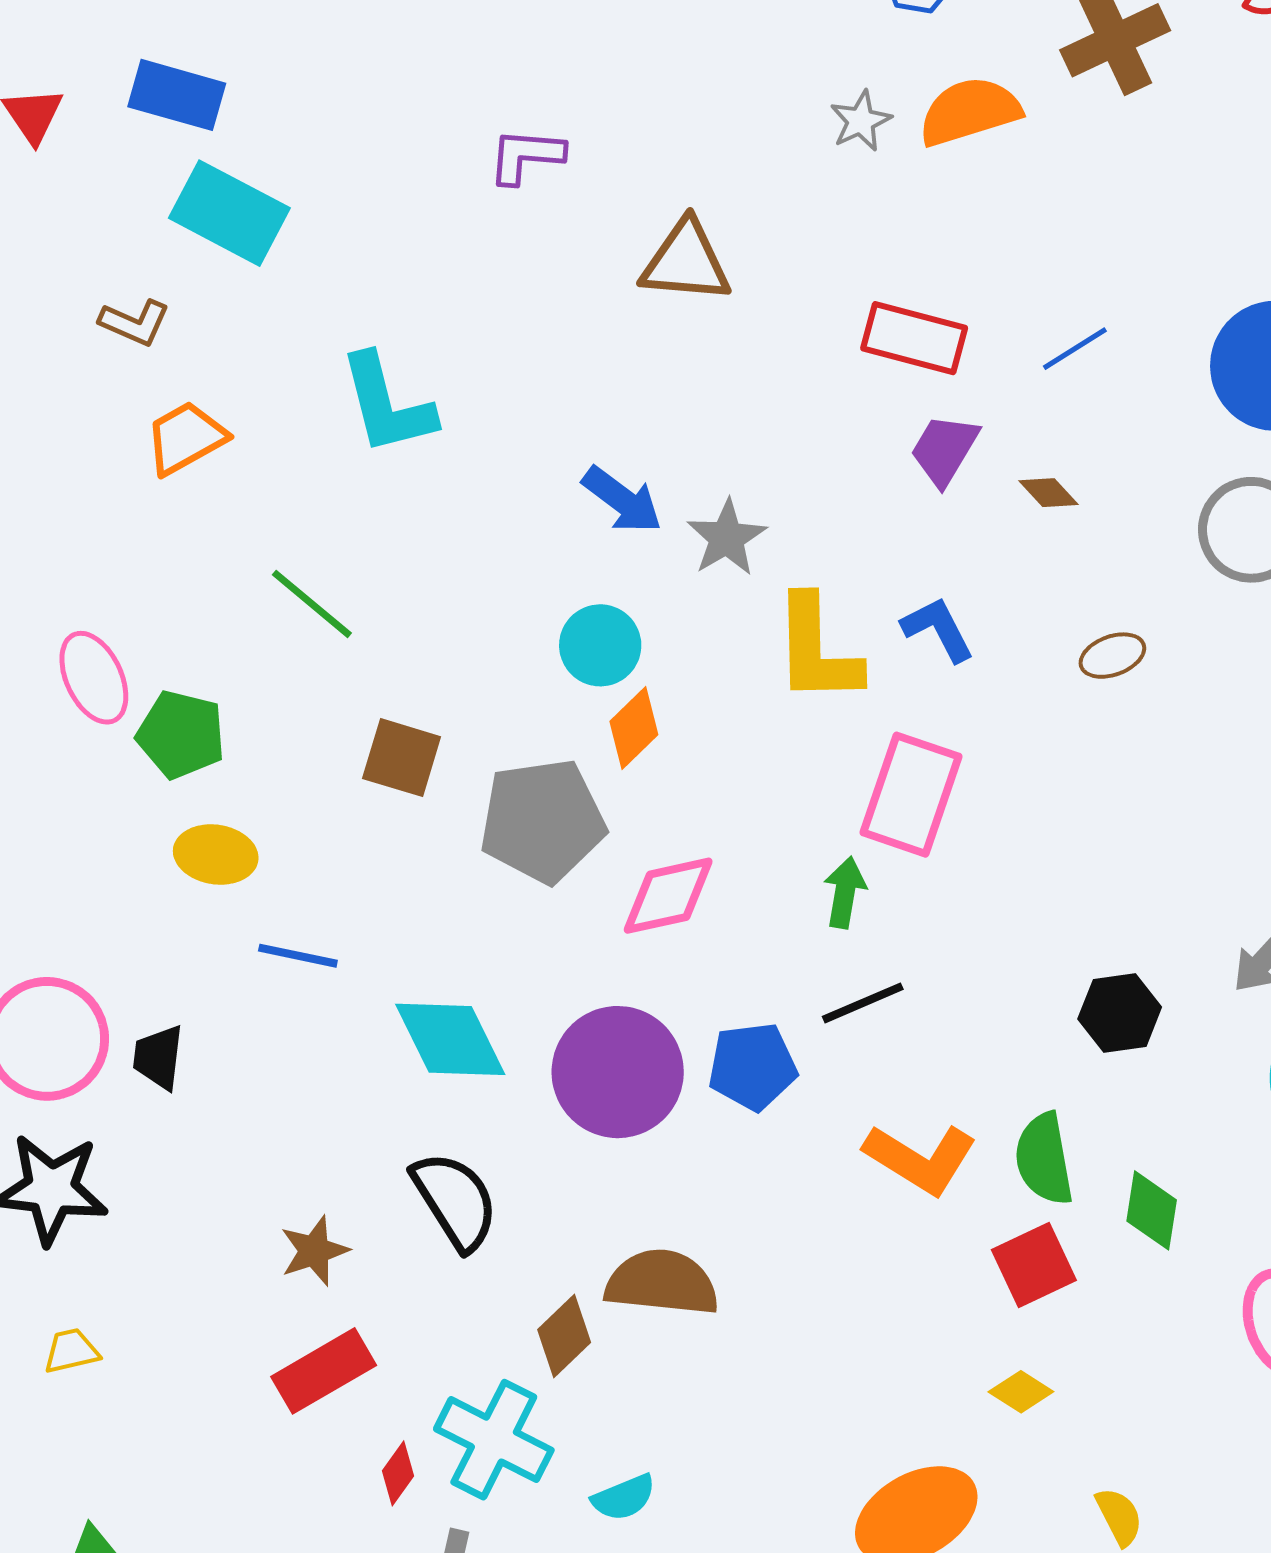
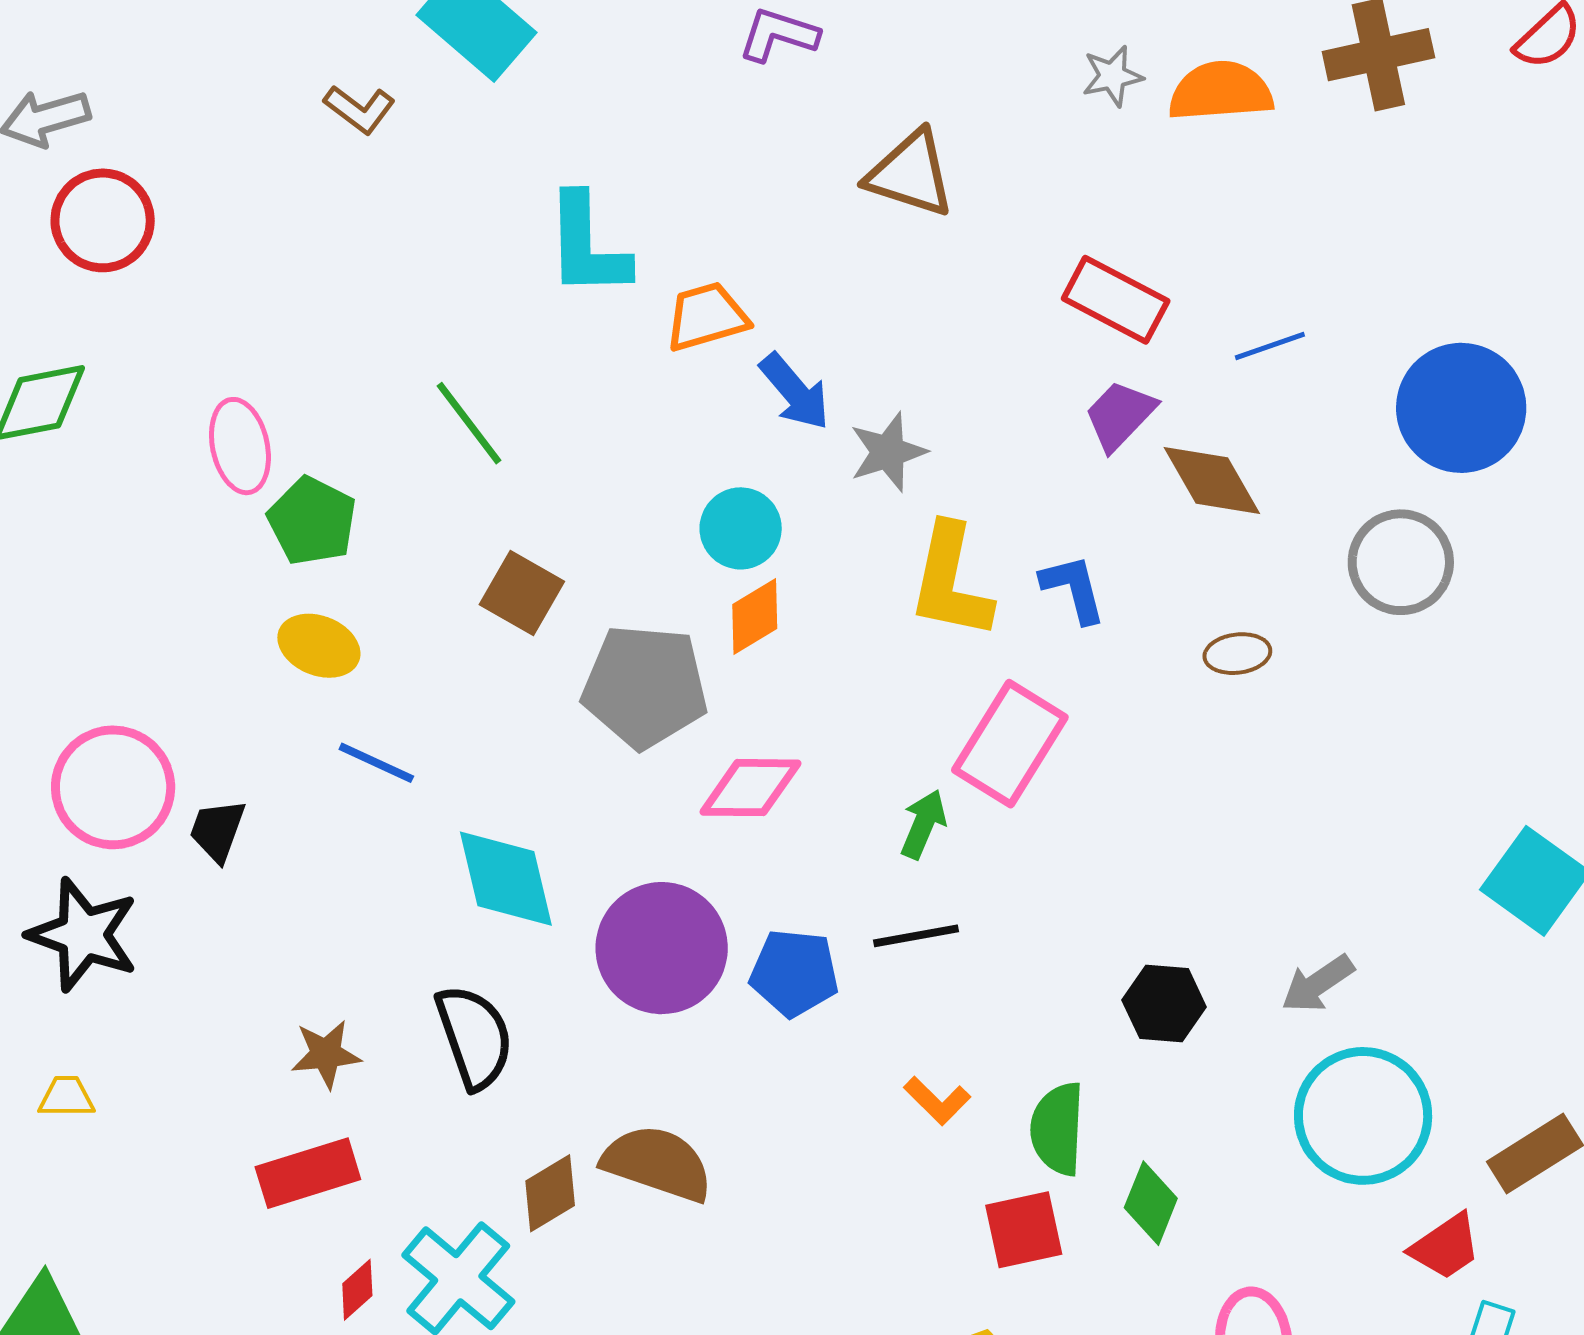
orange trapezoid: (186, 438) -> (707, 317), moved
brown diamond: (1049, 493) -> (1212, 481), size x1.8
orange L-shape: (920, 1159) -> (937, 1101), size x0.6

